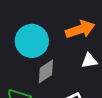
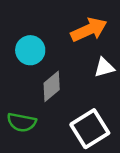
cyan circle: (32, 41) -> (30, 50), size x0.7

